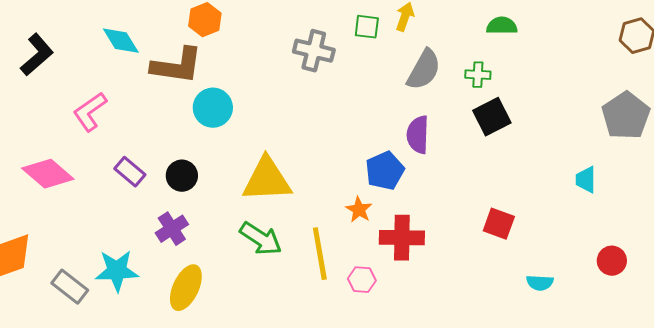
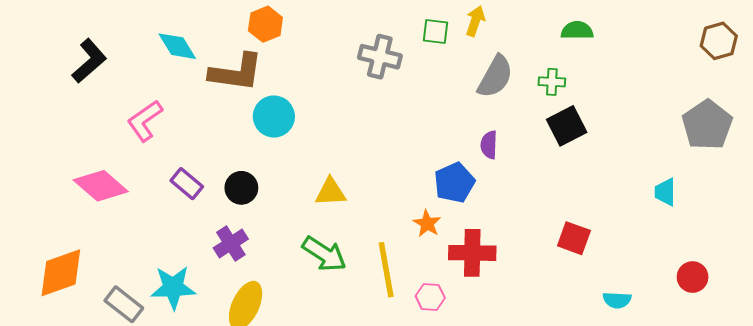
purple semicircle: (418, 135) -> (489, 145), size x0.7
yellow triangle: (267, 180) -> (331, 192), size x0.6

